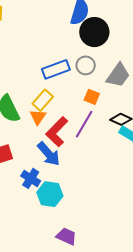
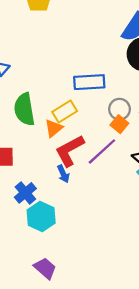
gray circle: (86, 65) -> (120, 109), moved
blue arrow: (49, 154) -> (63, 174), moved, size x0.6

